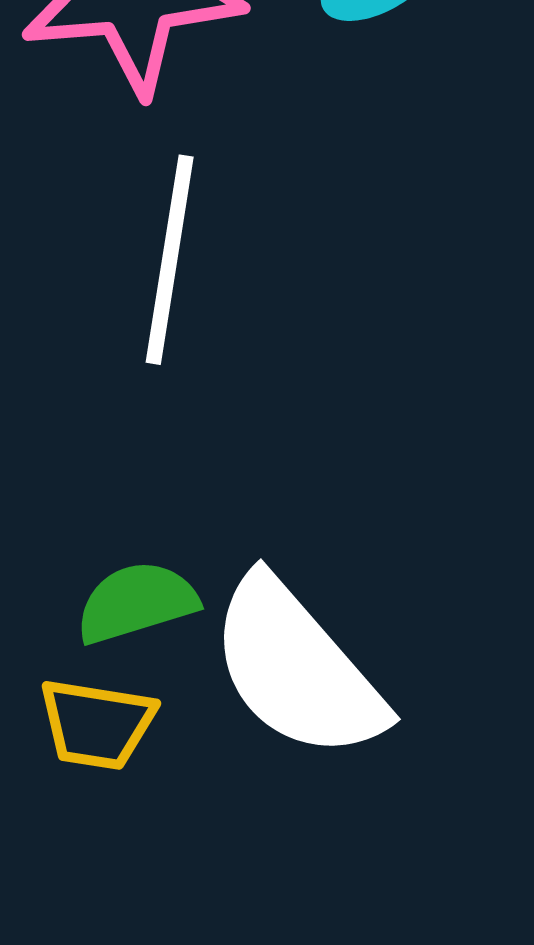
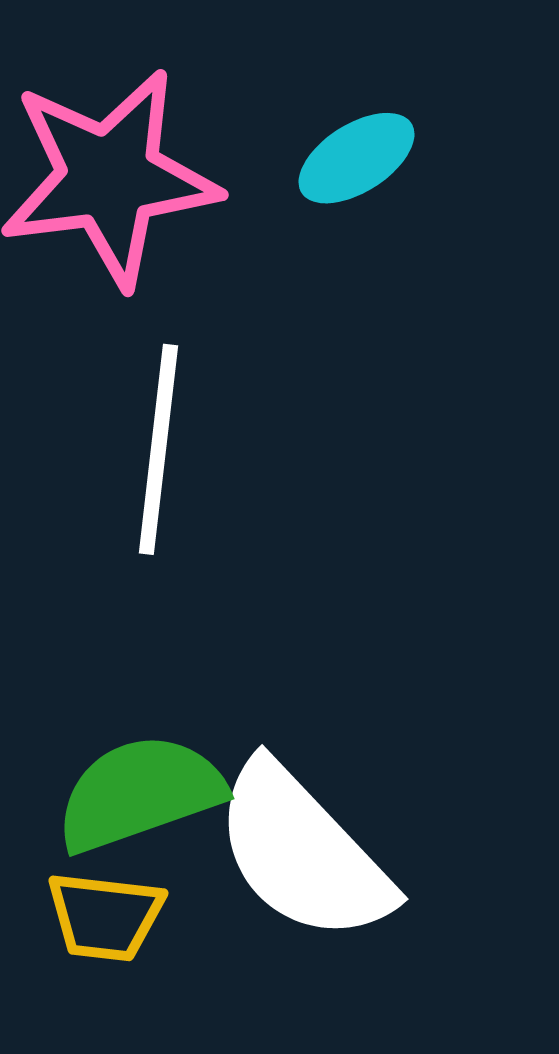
green semicircle: (137, 602) -> (140, 793), size x1.4

